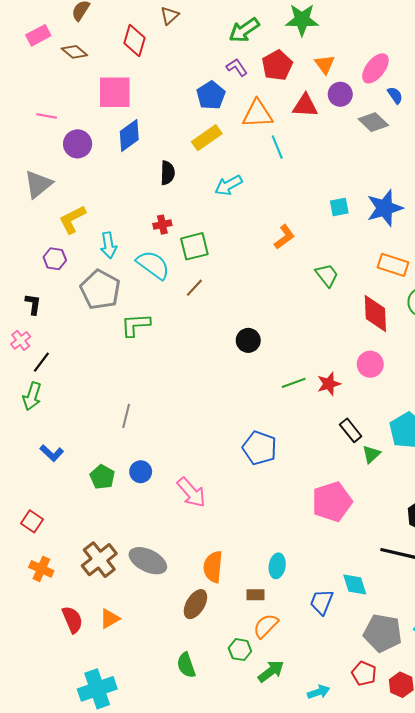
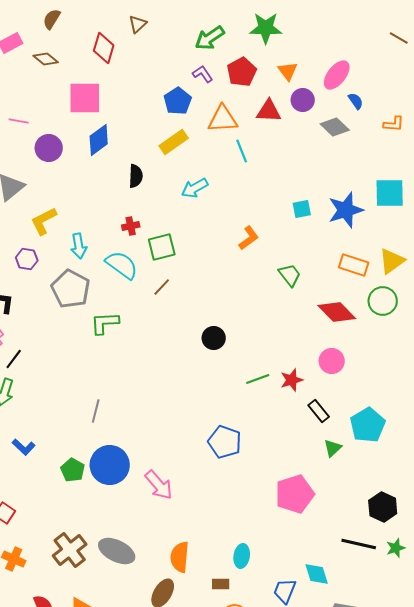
red diamond: (375, 313) -> (337, 312), turned -42
black rectangle: (351, 430) -> (319, 411), moved
blue circle: (141, 472) -> (110, 465), size x1.8

